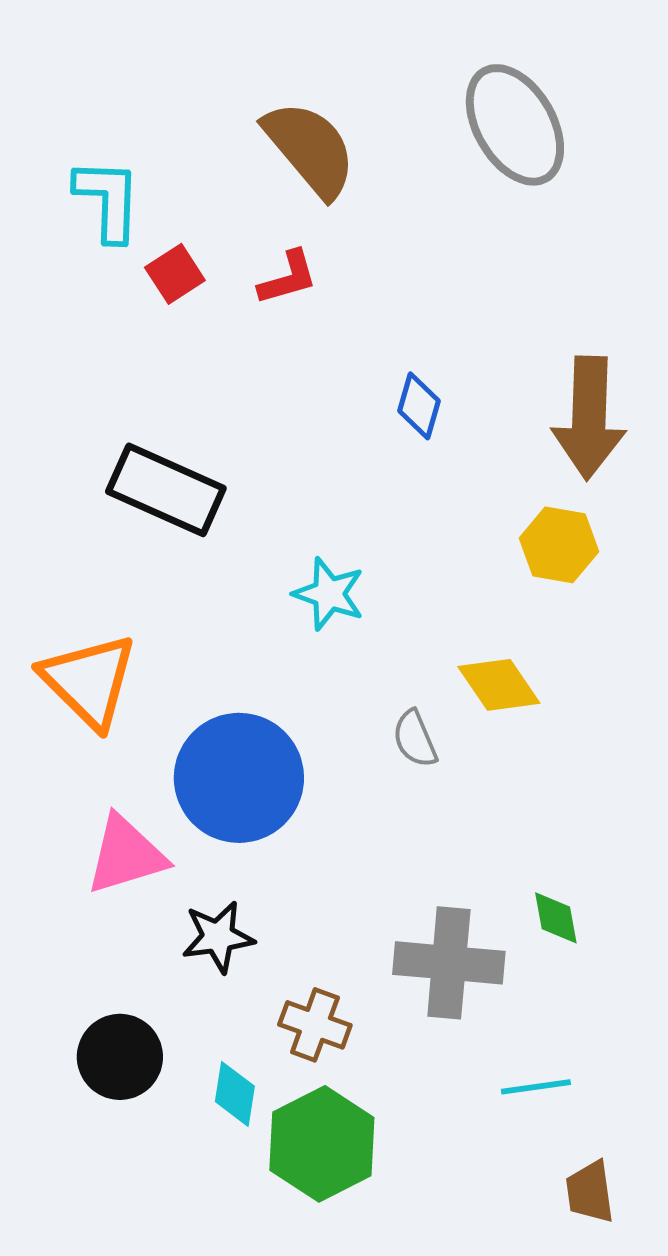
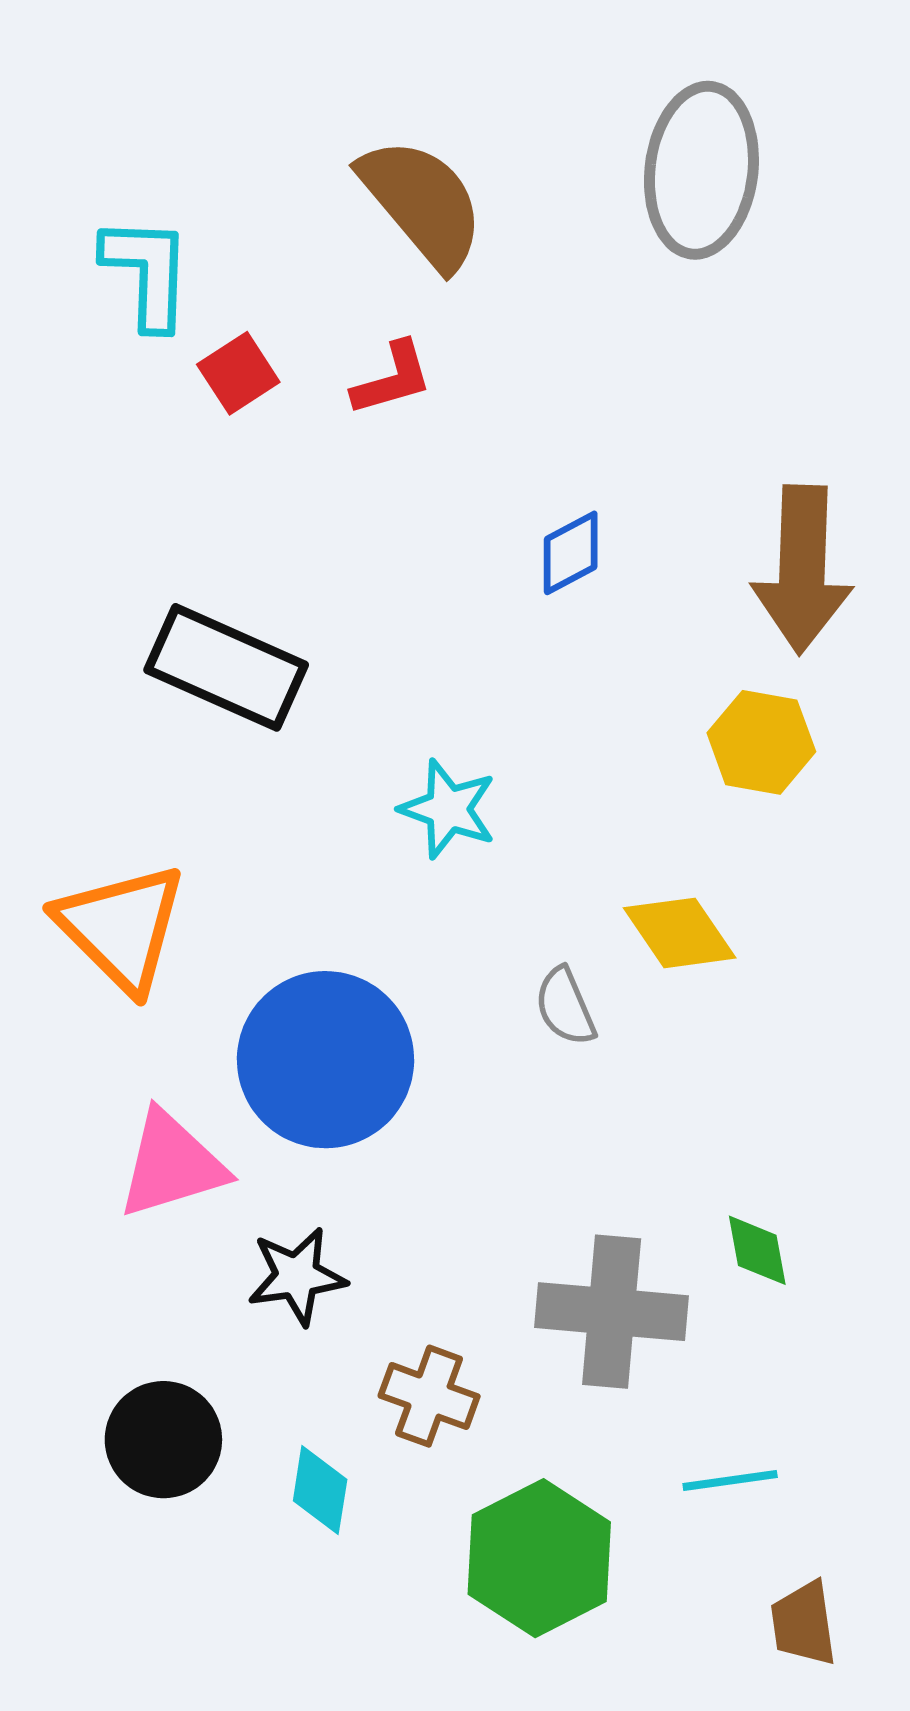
gray ellipse: (515, 125) -> (701, 170), turned 37
blue diamond: (419, 406) -> (571, 553), turned 46
green hexagon: (322, 1144) -> (539, 1558), moved

